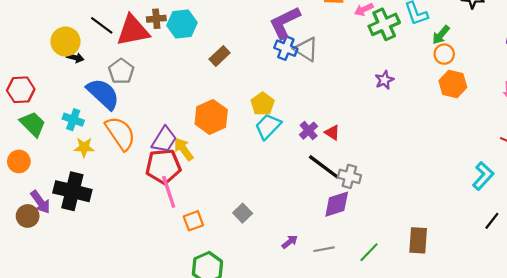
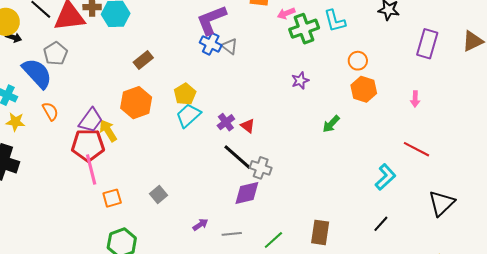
green arrow: (441, 35) -> (331, 124), moved
gray triangle: (306, 49) -> (230, 46), size x0.7
brown rectangle: (220, 56) -> (143, 60), moved
orange semicircle: (120, 133) -> (50, 111), size x0.6
black line: (492, 221) -> (381, 224), moved

